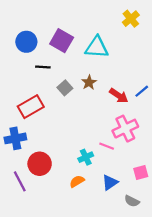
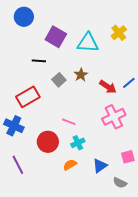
yellow cross: (131, 19) -> (119, 33), moved
blue circle: (26, 42) -> (24, 17), moved
blue cross: (15, 138) -> (14, 126), turned 36
pink line: (107, 146) -> (69, 122), moved
red circle: (40, 164) -> (48, 142), moved

